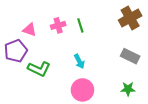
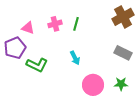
green line: (80, 25) -> (76, 24), turned 32
pink circle: (82, 90) -> (93, 85), moved

